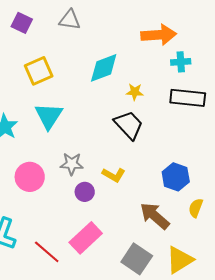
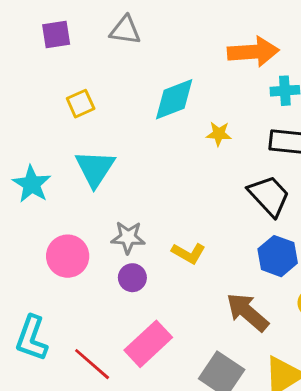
purple square: (22, 23) -> (56, 35), turned -35
yellow square: (39, 71) -> (81, 104), size x0.7
black trapezoid: (129, 125) -> (269, 196), moved
purple circle: (85, 192) -> (132, 278), moved

